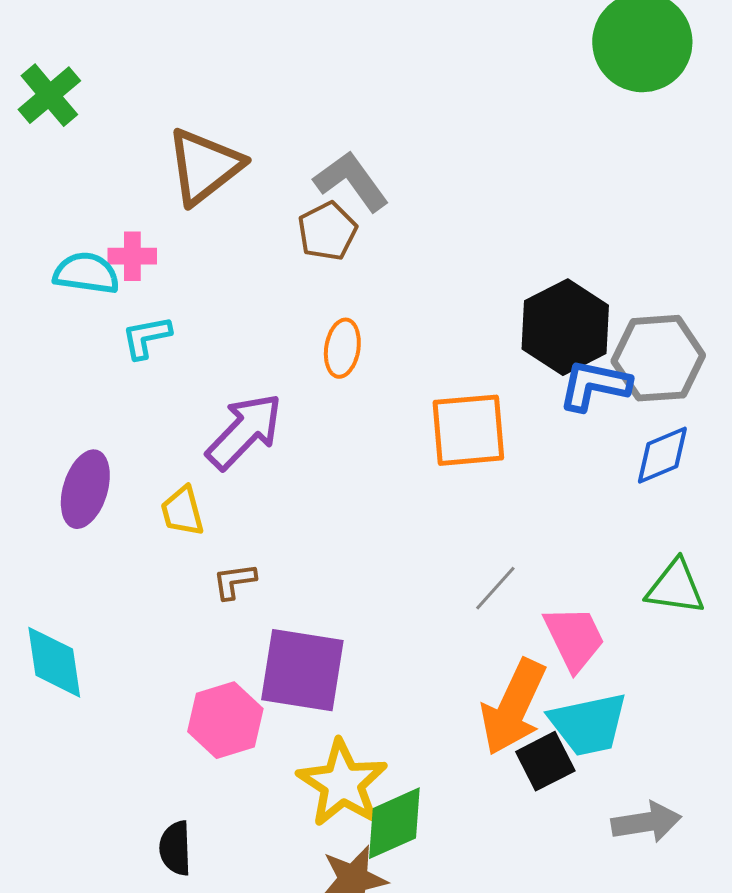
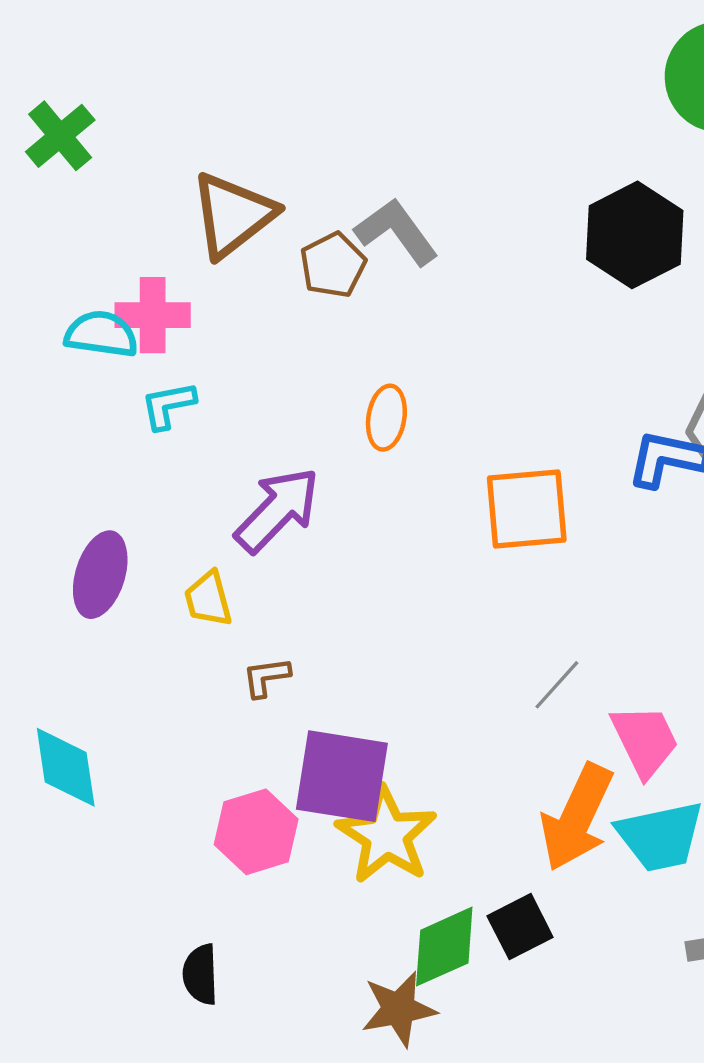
brown pentagon: (327, 231) -> (333, 265), moved
pink cross: (132, 256) -> (153, 315), size x1.4
black hexagon: (565, 327) -> (635, 235), moved
black square: (545, 761) -> (520, 927), moved
yellow star: (342, 783) -> (386, 835), moved

